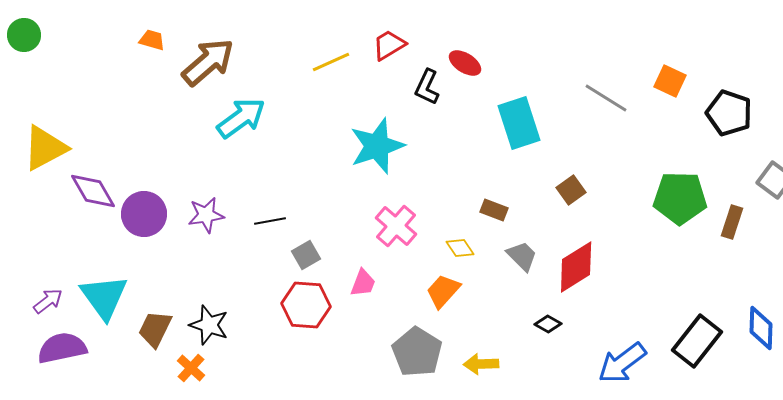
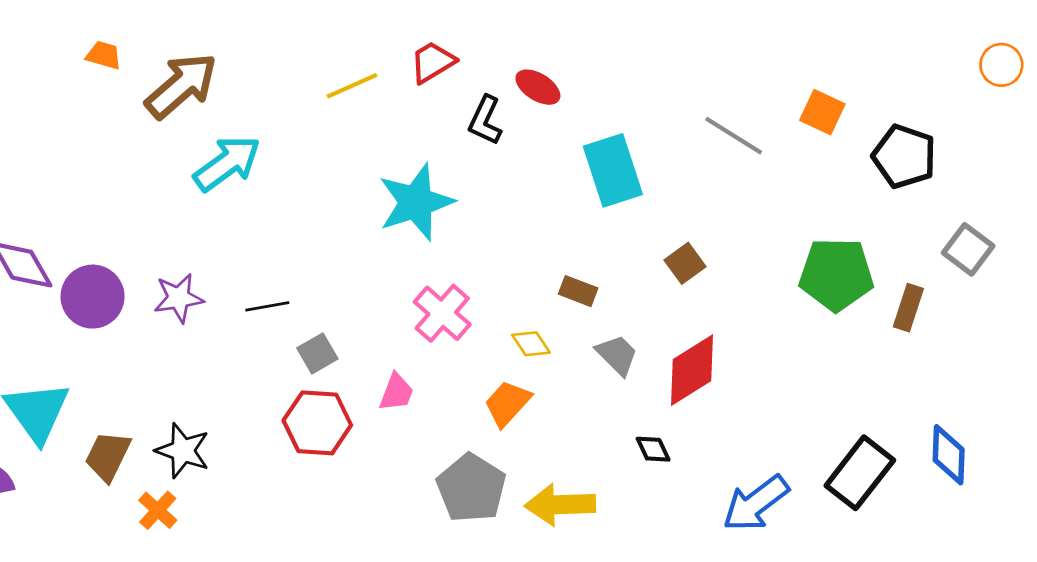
black diamond: (548, 324) -> (653, 449), turned 36
yellow arrow: (481, 364) -> (560, 505), size x1.4

